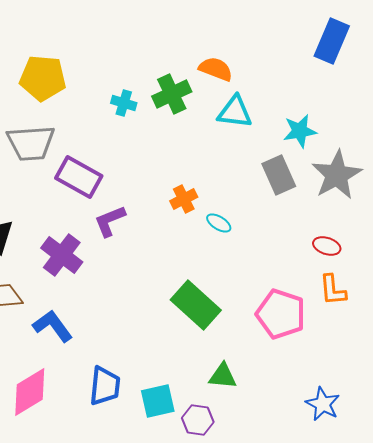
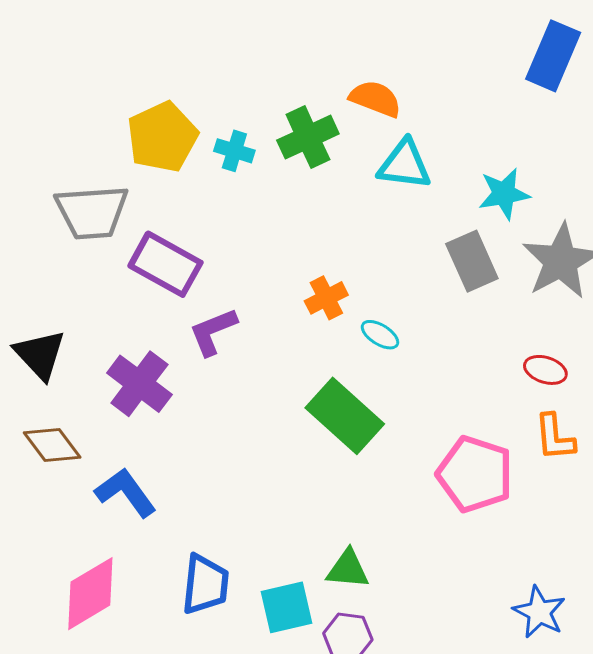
yellow pentagon: (43, 78) -> (162, 137), moved, turned -30
green rectangle: (196, 305) -> (345, 416), moved
green triangle: (223, 376) -> (348, 569), moved

